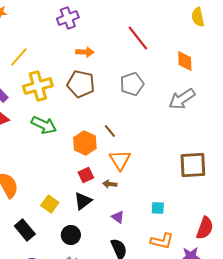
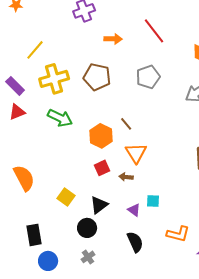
orange arrow: (85, 52) -> (113, 39), moved
black triangle: (83, 201) -> (99, 205), moved
cyan square: (158, 208) -> (153, 201), moved
black rectangle: (25, 230) -> (34, 235), moved, turned 30

